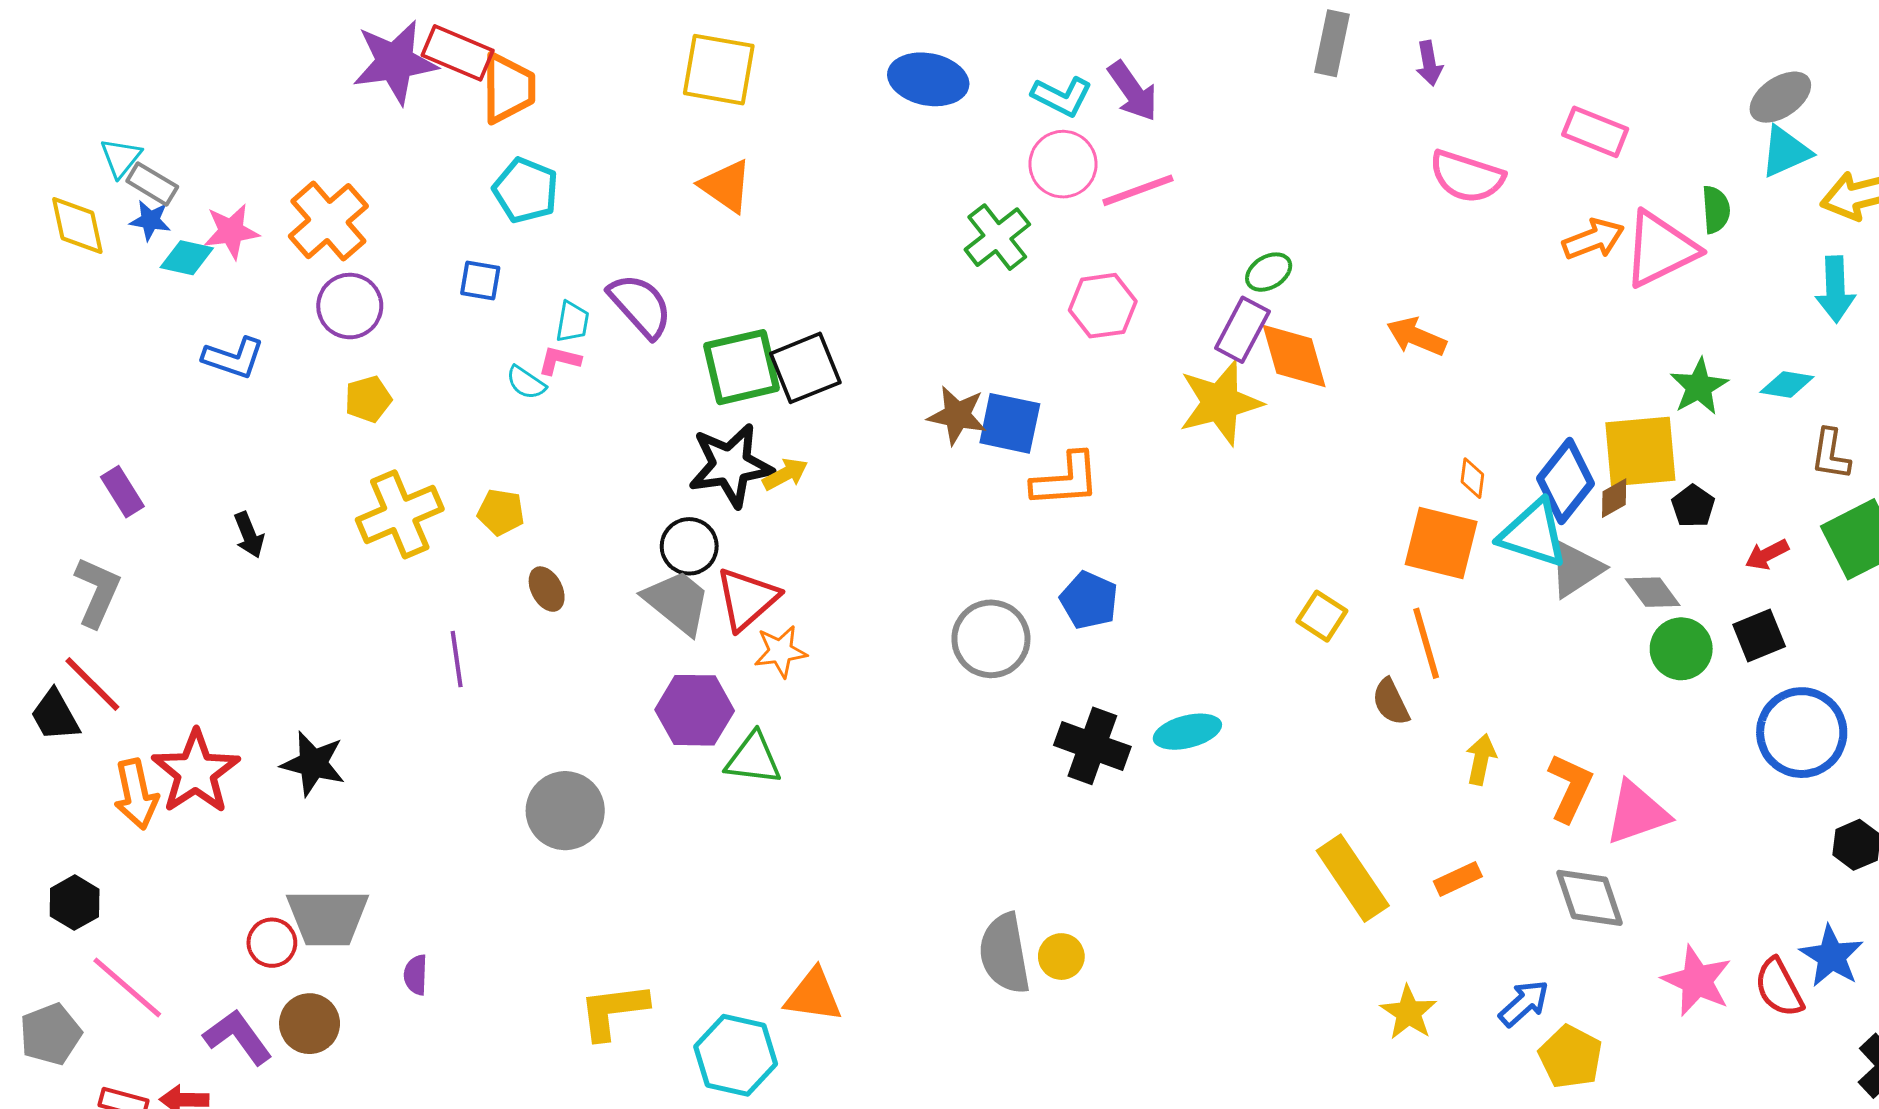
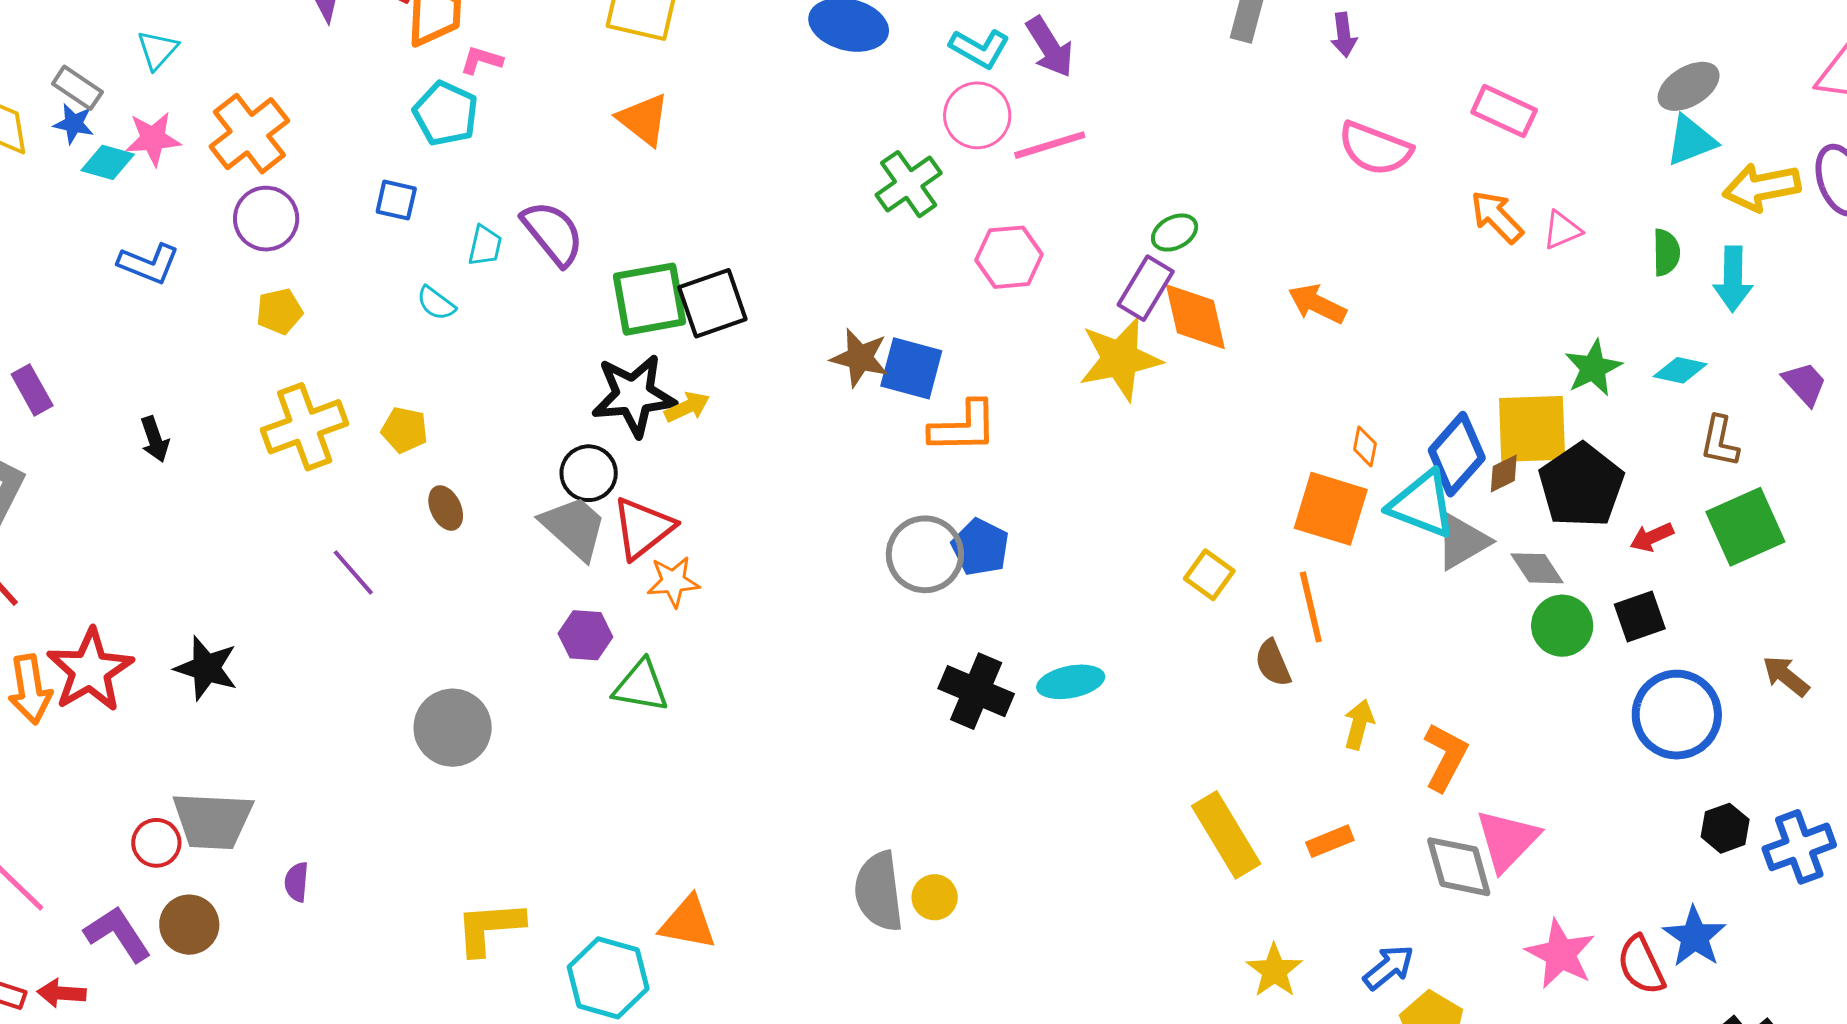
cyan triangle: (121, 158) -> (157, 50), moved
green semicircle: (1716, 210) -> (1666, 252), moved
orange arrow: (1593, 239) -> (1497, 217), turned -116
pink triangle: (1660, 249) -> (1562, 230), size x0.5
pink L-shape: (559, 360) -> (481, 60), moved
black pentagon: (1693, 506) -> (1581, 485), size x2.0
gray circle: (991, 639) -> (925, 554), moved
purple line: (457, 659) -> (353, 572), turned -36
purple hexagon: (695, 710) -> (585, 635), size x0.7
pink triangle: (1637, 813) -> (1507, 840), moved, turned -30

